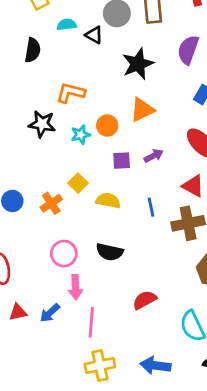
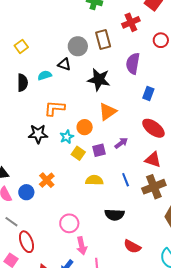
cyan semicircle: (67, 25) -> (45, 75), moved
black star: (138, 64) -> (99, 80), turned -30
yellow square: (78, 183) -> (78, 153), moved
orange cross: (51, 203) -> (47, 180), moved
black semicircle: (110, 252) -> (115, 215), moved
red semicircle: (145, 300) -> (132, 246), turned -114

